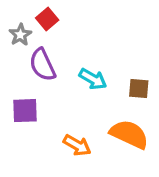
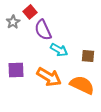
purple semicircle: (42, 65) -> (43, 30), moved
orange arrow: (77, 145) -> (49, 77), moved, size x1.4

